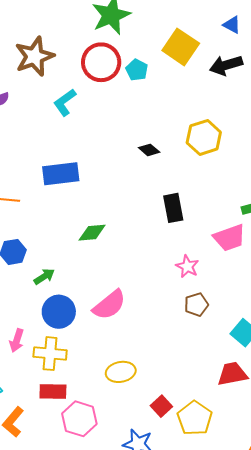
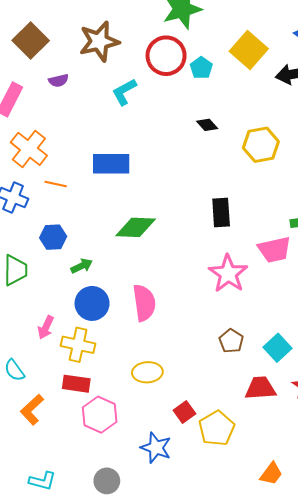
black diamond: (149, 150) -> (207, 125), moved
green diamond: (92, 233) -> (136, 227), size x1.4
pink star: (187, 266) -> (228, 274), size x1.6
pink semicircle: (109, 305) -> (144, 303), turned -66
brown pentagon: (196, 305) -> (231, 341), moved, turned -30

